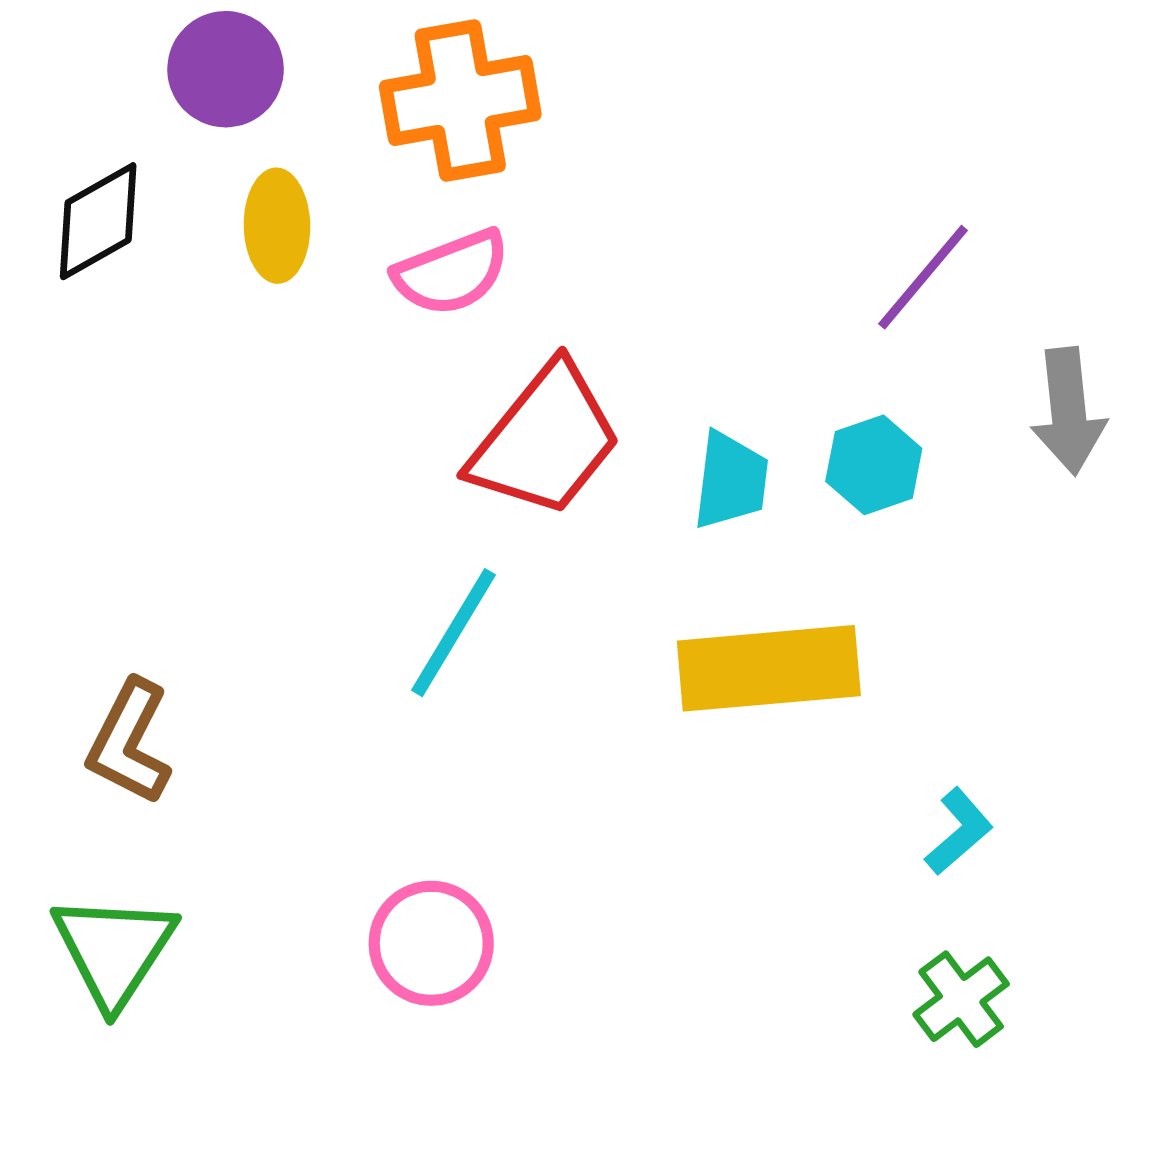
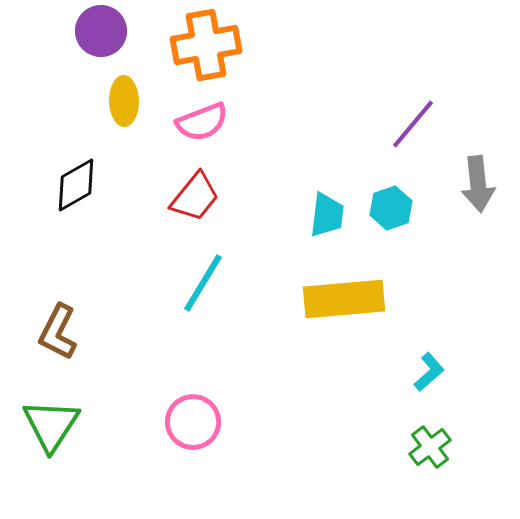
black diamond: (98, 221) -> (76, 185), moved
red trapezoid: (545, 440) -> (195, 197), moved, size x0.7

